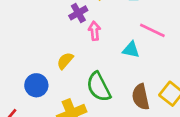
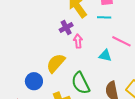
yellow semicircle: (65, 61) -> (56, 63), size x1.5

